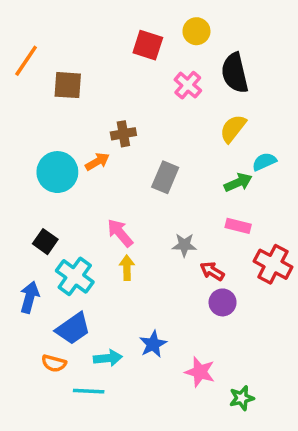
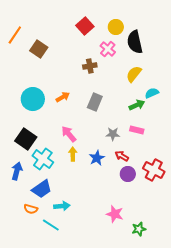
yellow circle: (196, 31) -> (116, 27), moved
red square: (148, 45) -> (85, 26), turned 30
brown square: (68, 85) -> (39, 49), turned 30
brown cross: (123, 134) -> (90, 66), moved
orange arrow: (97, 162) -> (63, 97), moved
black square: (45, 242) -> (26, 139), size x1.5
gray star: (184, 245) -> (113, 134), moved
red cross: (273, 264) -> (154, 170), moved
blue star: (153, 344) -> (97, 158), moved
cyan line: (89, 391) -> (51, 225), turned 30

